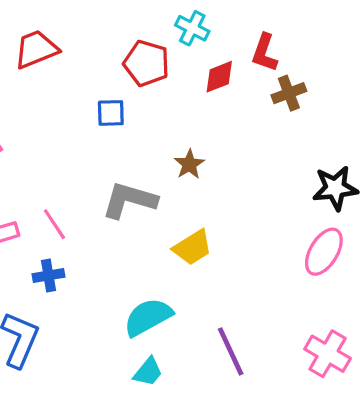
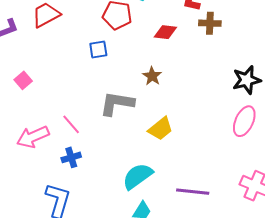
red diamond: (219, 77) -> (165, 32), moved, turned 35
brown cross: (289, 93) -> (210, 23), turned 30
purple line: (231, 351) -> (193, 192), turned -52

